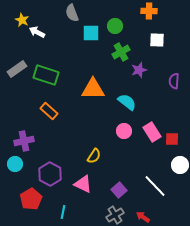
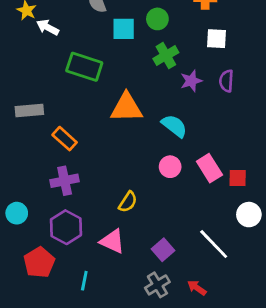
gray rectangle: (17, 69) -> (29, 110), moved, turned 30
green rectangle: (46, 75) -> (84, 67), moved
purple semicircle: (174, 81) -> (226, 81), moved
purple cross: (24, 141) -> (65, 181), moved

